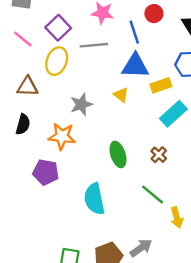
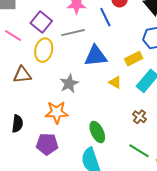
blue triangle: (135, 66) -> (96, 56), moved
yellow triangle: (121, 95) -> (115, 82), moved
black semicircle: (23, 124) -> (17, 124), moved
green ellipse: (118, 154) -> (97, 132), moved

